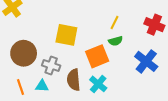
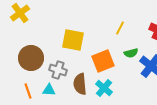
green semicircle: (116, 41) -> (131, 53), moved

